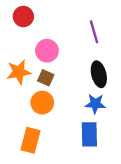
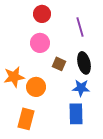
red circle: (23, 16) -> (42, 14), moved
orange star: (19, 72) -> (14, 77), moved
brown square: (46, 78) -> (59, 64), moved

